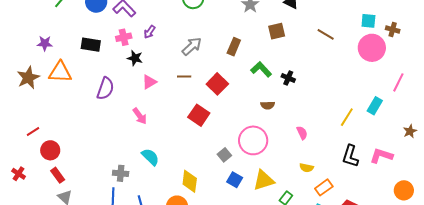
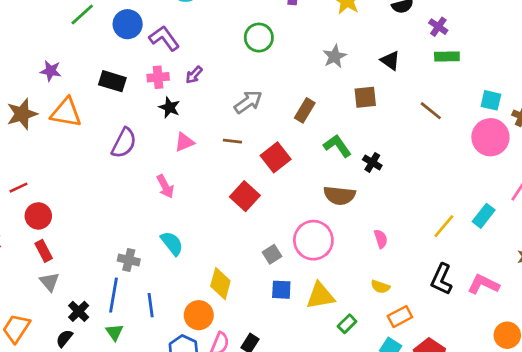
brown semicircle: (268, 105) -> (339, 195), size x1.6
blue square: (235, 180) -> (281, 290), turned -35

